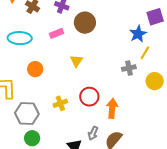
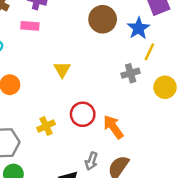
brown circle: (85, 23) -> (103, 19), moved
pink rectangle: (56, 33) -> (30, 26), moved, turned 32
orange arrow: (112, 108) -> (113, 127), turned -36

